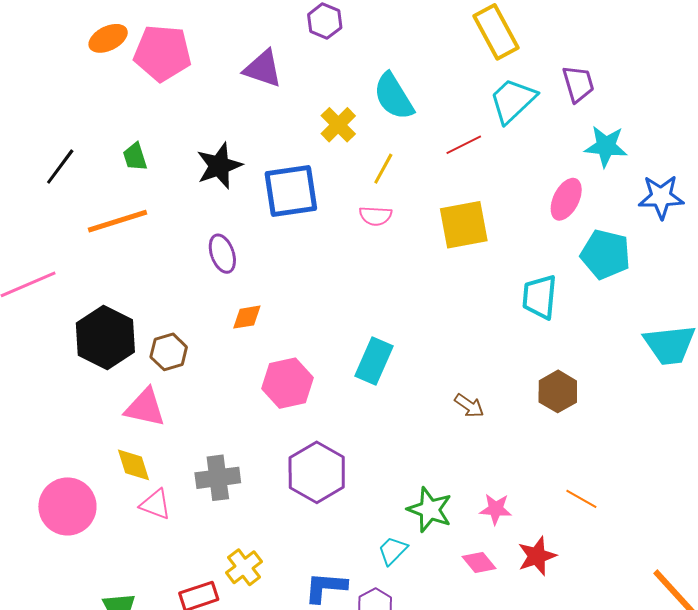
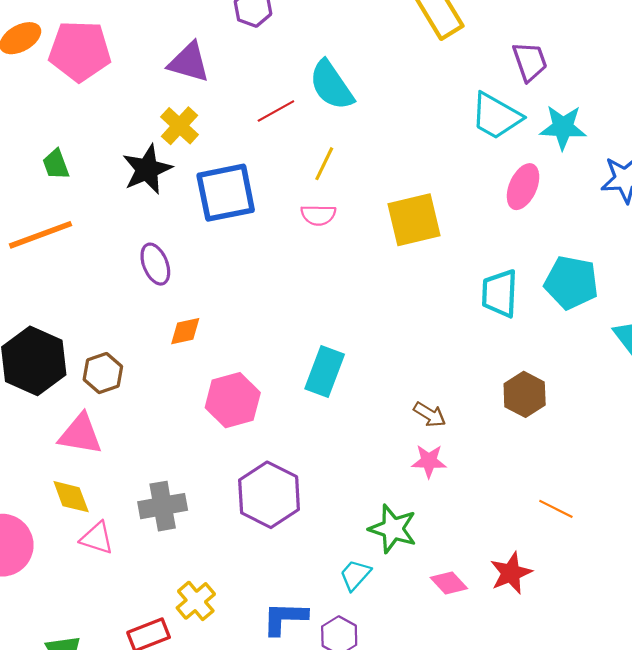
cyan trapezoid: (513, 100) -> (496, 116), moved, turned -104
yellow cross: (338, 125) -> (180, 126), moved
red line: (464, 145) -> (276, 111), moved
cyan pentagon: (605, 254) -> (571, 283), moved
pink star: (496, 509) -> (429, 461), moved

